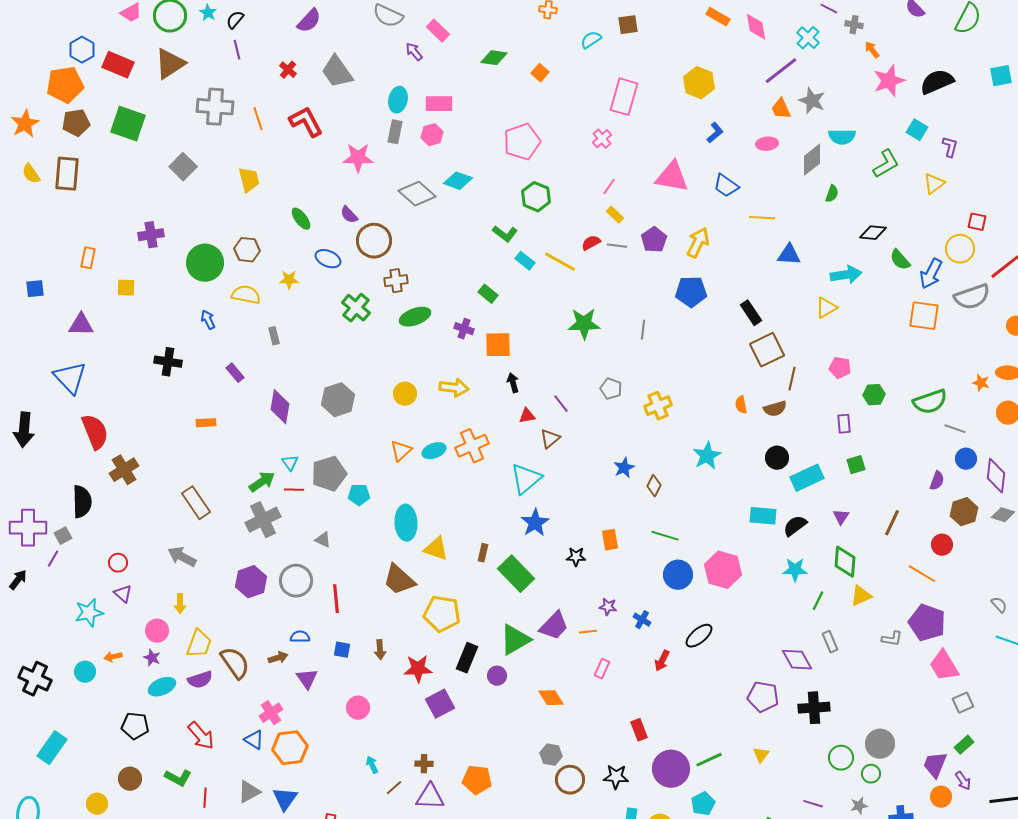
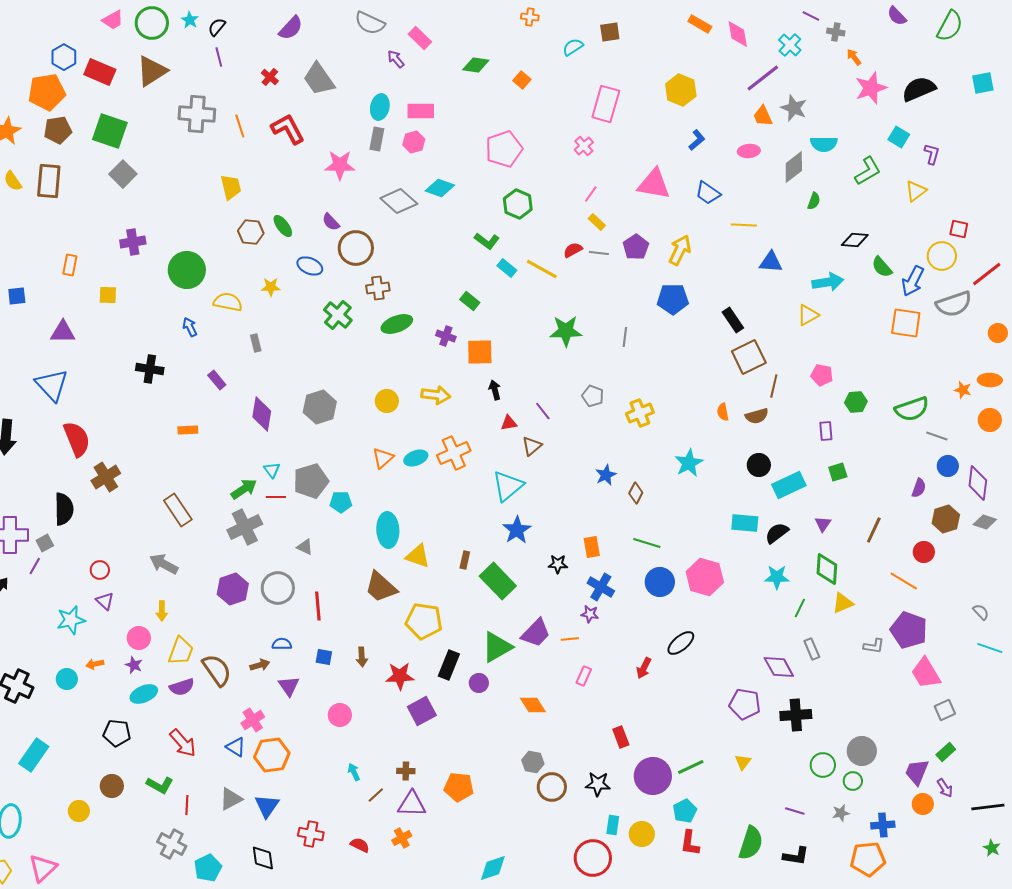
gray square: (183, 167) -> (123, 174), moved
brown hexagon: (247, 250) -> (251, 232), moved
blue cross: (642, 620) -> (601, 587), moved, size x1.5

